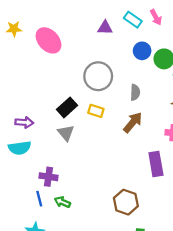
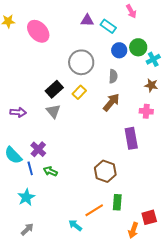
cyan rectangle: (133, 20) -> (108, 26), moved
blue circle: (142, 51) -> (119, 50), moved
yellow rectangle: (96, 111) -> (79, 92), turned -64
purple arrow: (24, 122) -> (18, 112), moved
cyan semicircle: (20, 148) -> (13, 155), moved, turned 54
purple cross: (49, 177) -> (38, 149), turned 35

